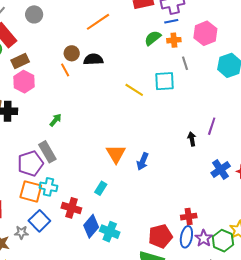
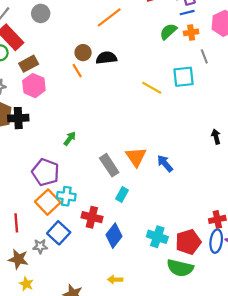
green arrow: (56, 120) -> (70, 139), moved
gray rectangle: (47, 152) -> (109, 165), moved
blue arrow: (143, 161) -> (165, 163), turned 120
purple pentagon: (30, 163) -> (46, 172), turned -30
orange square: (31, 191) -> (48, 202), turned 35
cyan cross: (110, 232) -> (157, 237), moved

